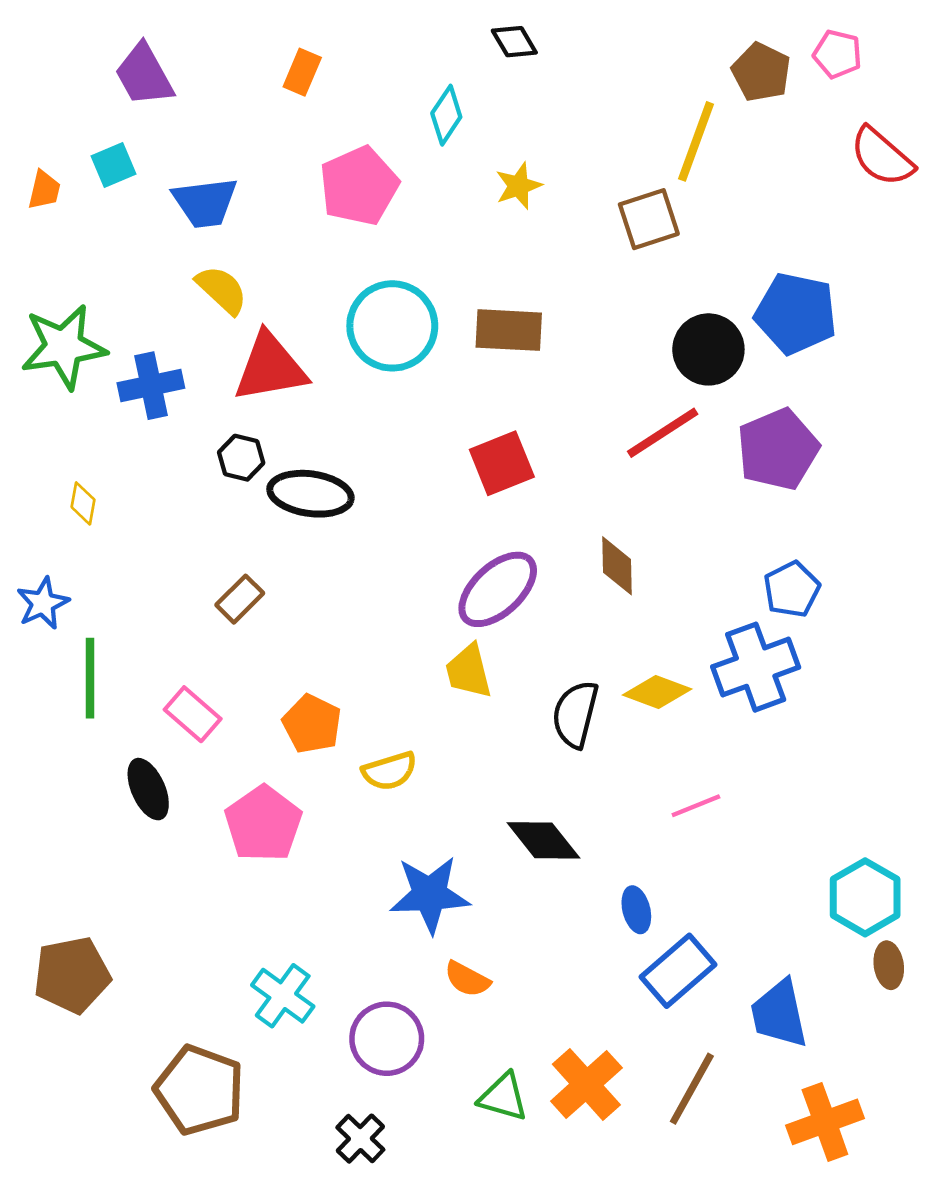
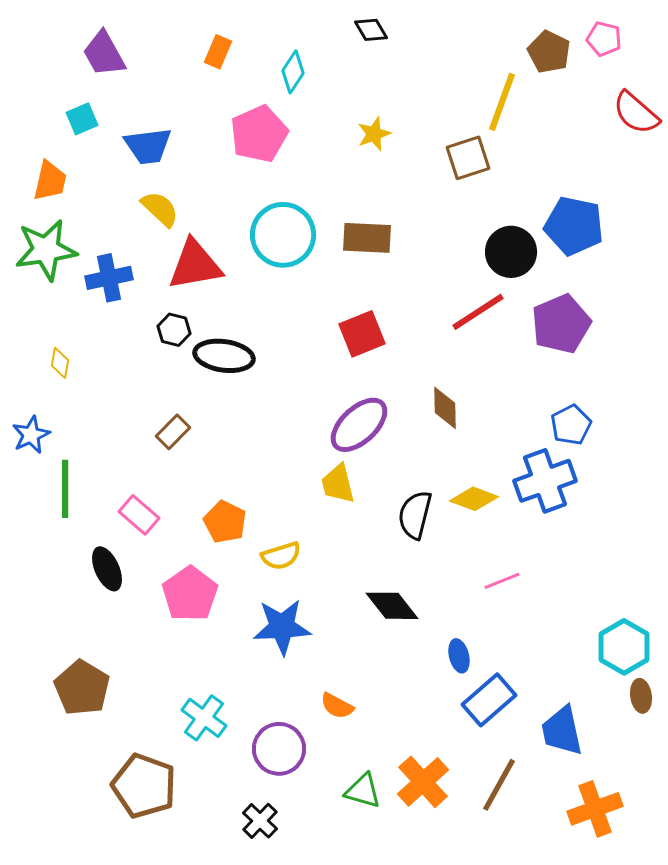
cyan diamond: (446, 115) -> (293, 72), moved
orange trapezoid: (44, 190) -> (50, 181), moved, size x1.4
blue star: (430, 894) -> (282, 627), moved
brown pentagon: (72, 975) -> (82, 688), moved, turned -30

